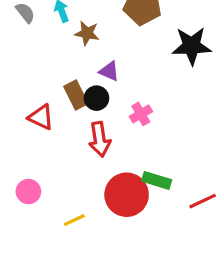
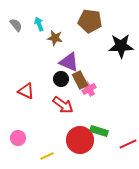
purple triangle: (109, 71) -> (69, 62), size x1.5
brown rectangle: (76, 95) -> (80, 80), moved
red arrow: (100, 139) -> (63, 105), turned -45

